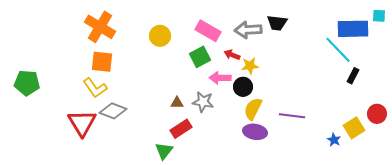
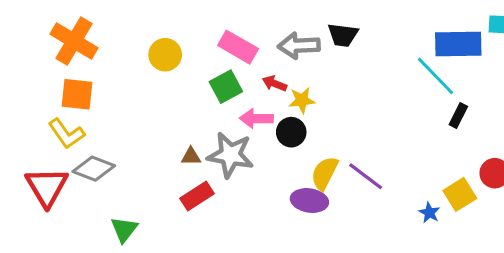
gray star: (203, 102) -> (230, 155), size x1.4
yellow semicircle: (253, 109) -> (325, 173), moved
purple line: (292, 116) -> (366, 176), turned 30
green triangle: (164, 151) -> (124, 229), moved

